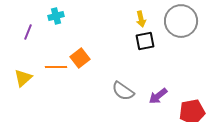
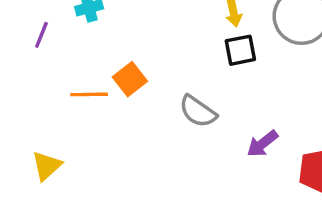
yellow triangle: (23, 78) -> (47, 166), moved
gray semicircle: (123, 91) -> (198, 111), moved

